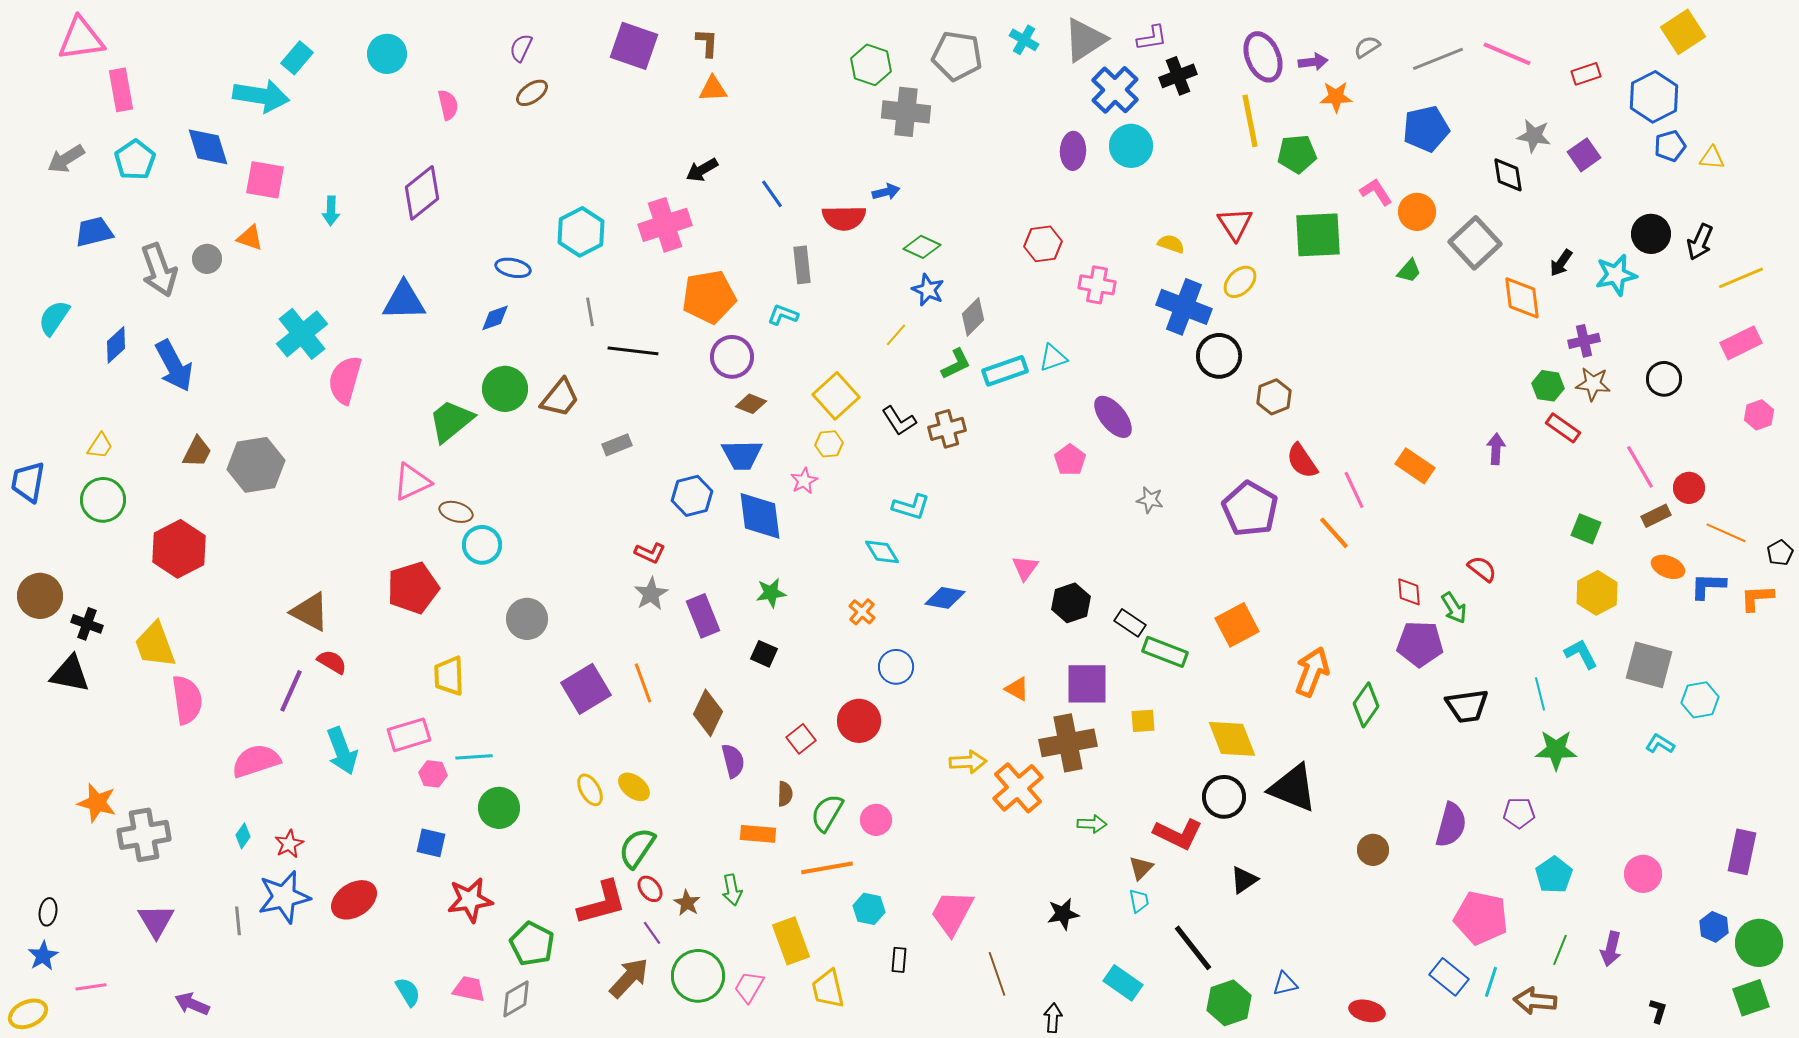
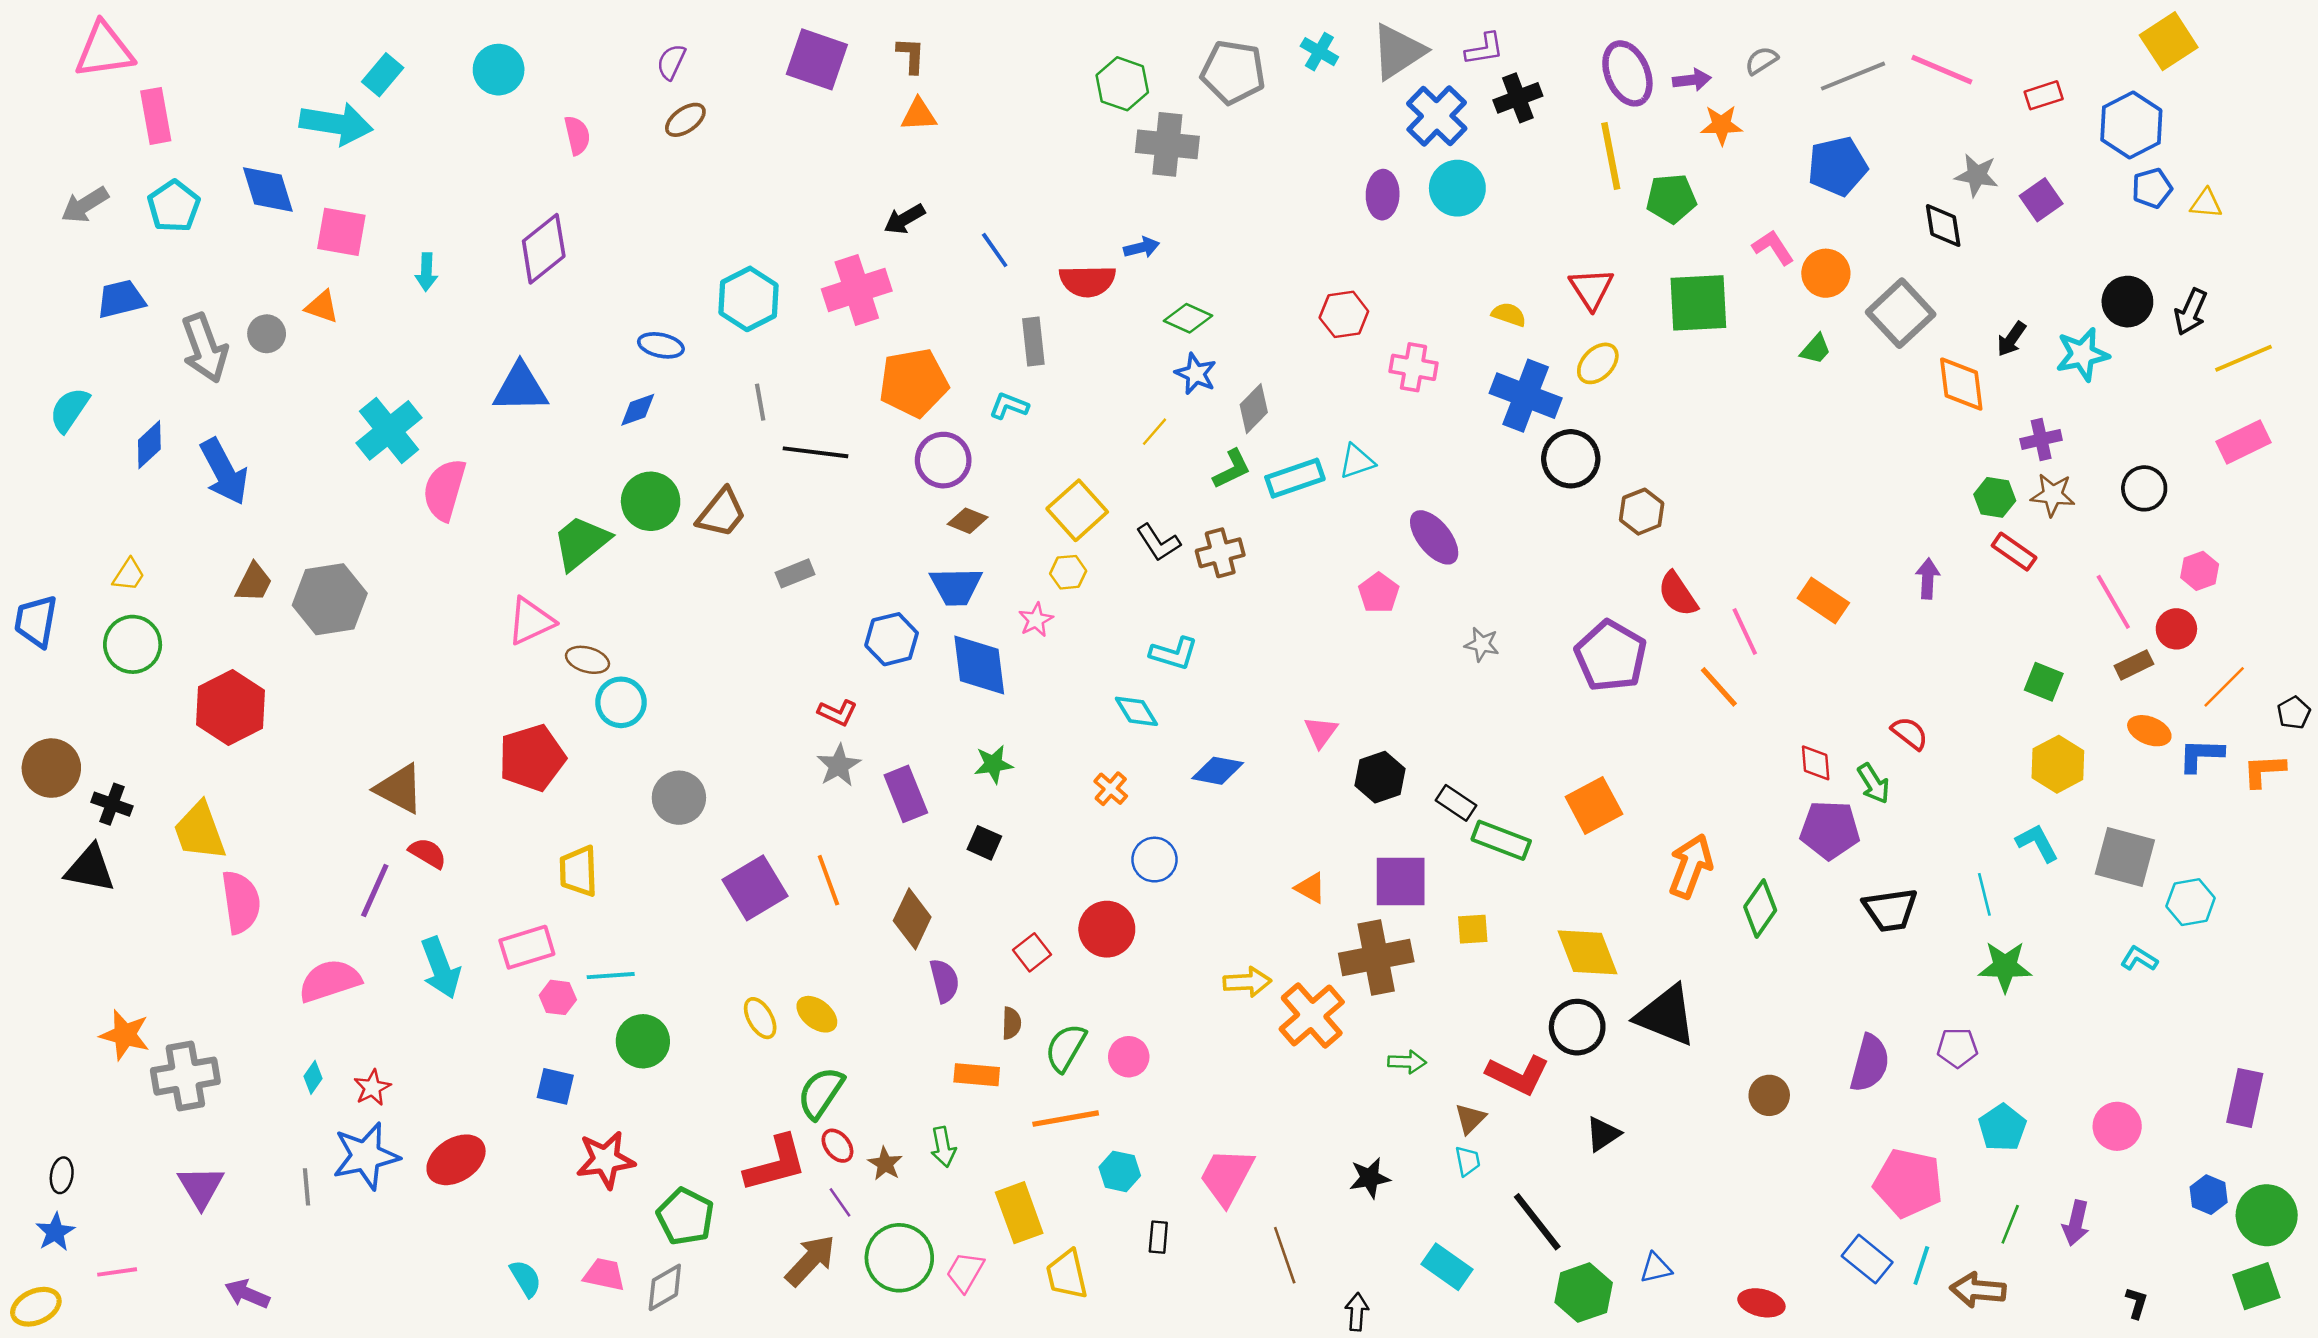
pink hexagon: (1759, 415) -> (2200, 571), moved
orange line: (1726, 533) -> (2224, 687), turned -69

